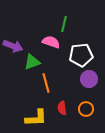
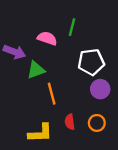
pink semicircle: (51, 42) -> (47, 38), moved

